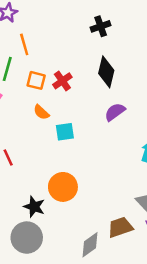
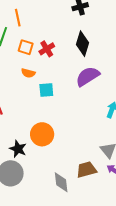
orange semicircle: (41, 112) -> (28, 73), turned -32
purple semicircle: (115, 112) -> (88, 76), size x1.4
gray diamond: (90, 245) -> (61, 182), turned -65

